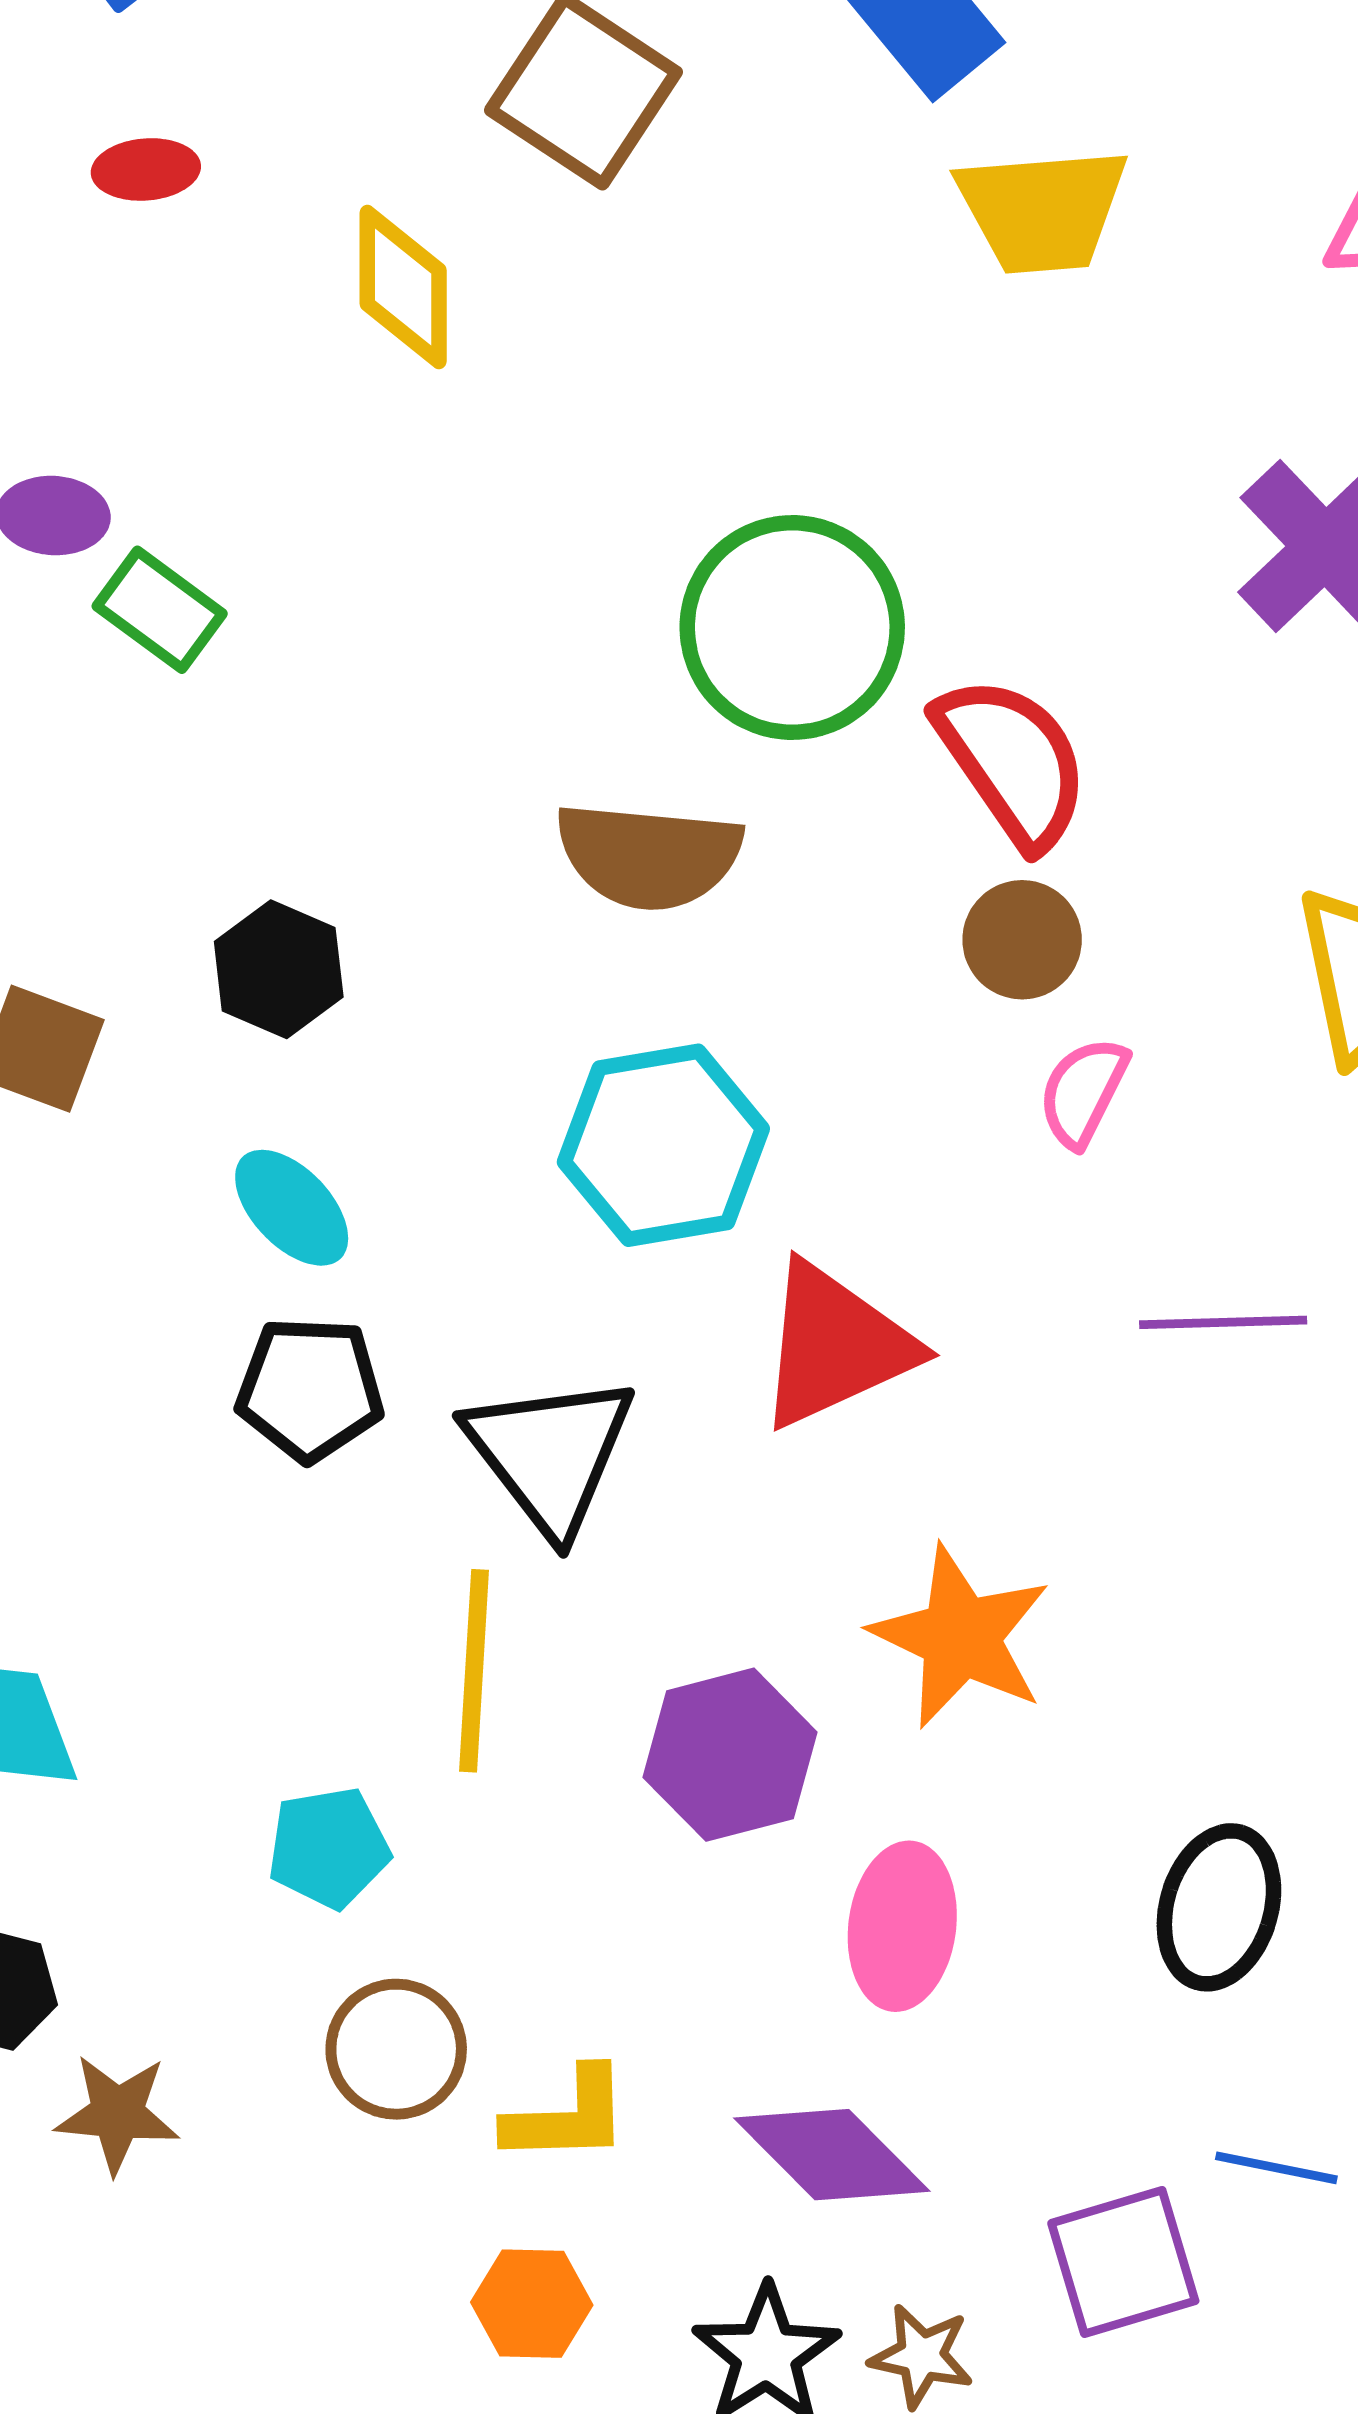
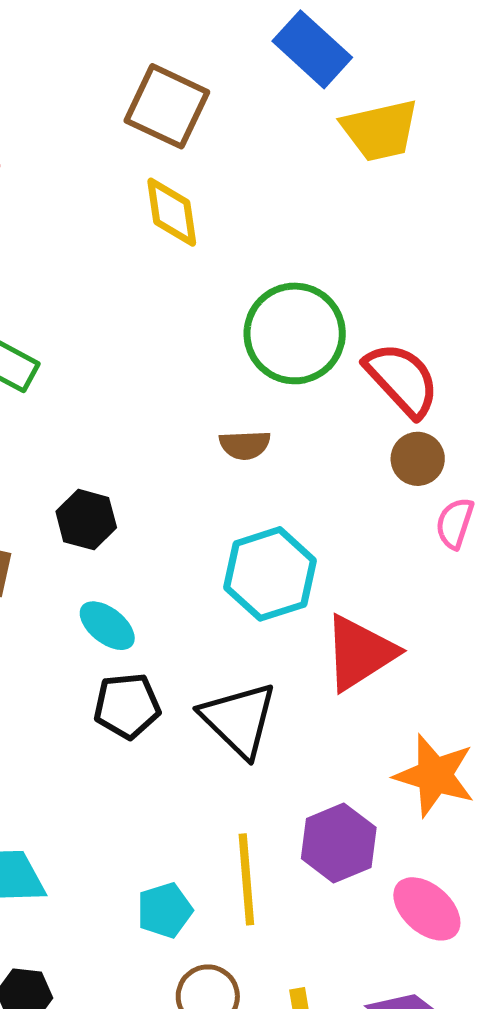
yellow diamond: (403, 287) -> (172, 212), moved
brown semicircle: (649, 856) -> (245, 445), size x0.6
yellow line: (474, 1671) -> (246, 879), moved
pink ellipse: (902, 1926) -> (427, 909), turned -48

